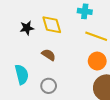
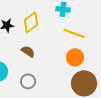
yellow diamond: (52, 25) -> (31, 22), turned 70

